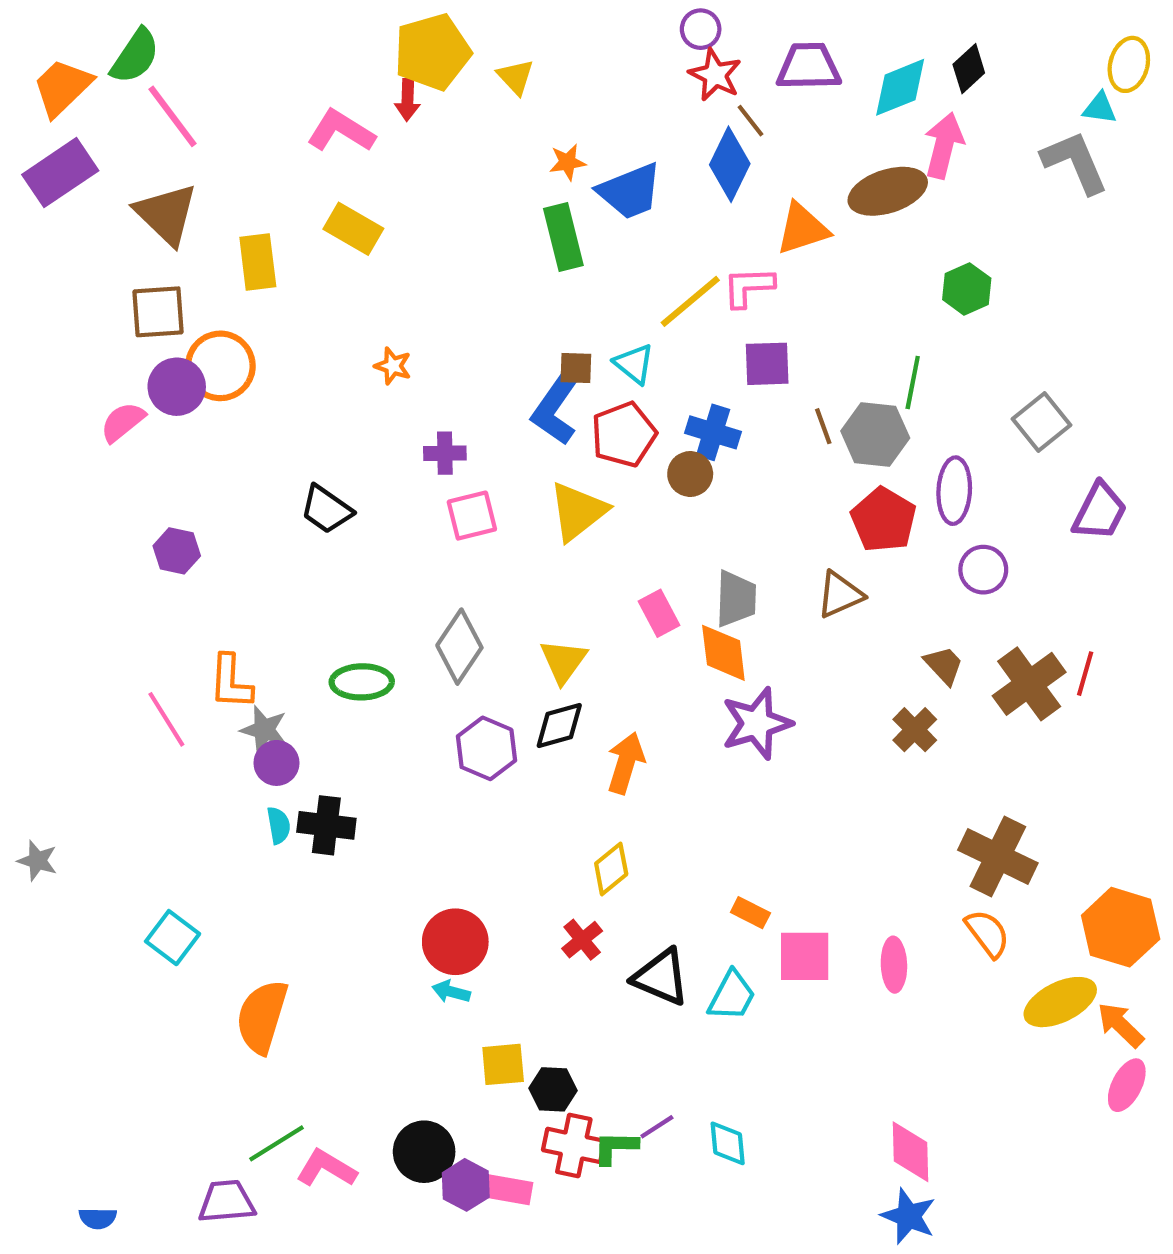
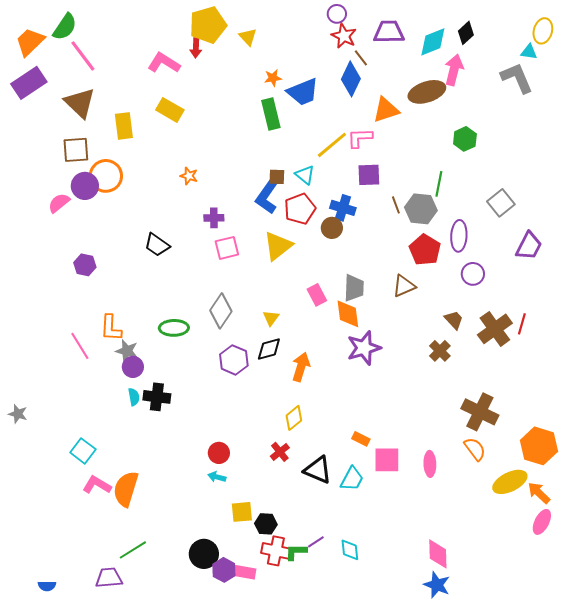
yellow triangle: (563, 661) -> (271, 318), size x0.7
red circle: (455, 942) -> (219, 453), size x0.7
pink L-shape: (326, 1168) -> (97, 485), moved

